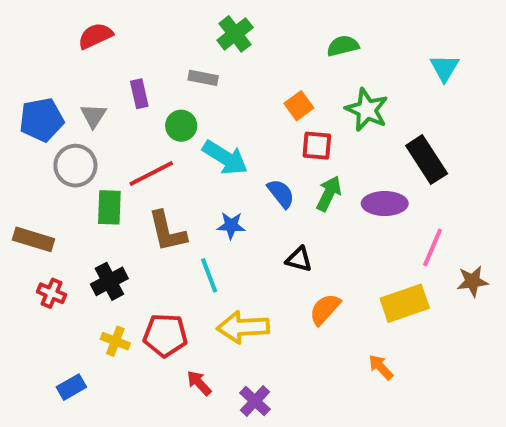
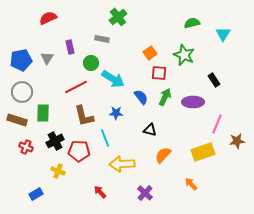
green semicircle: (343, 46) -> (192, 23), moved
black rectangle: (427, 160) -> (214, 80), size x0.6
gray circle: (75, 166) -> (22, 92), moved
green rectangle: (109, 207) -> (43, 113), moved
red pentagon: (165, 335) -> (79, 151), moved
purple cross: (255, 401) -> (145, 193), moved

